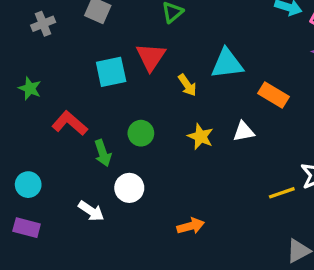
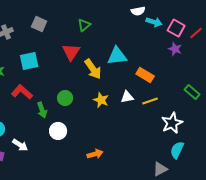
cyan square: (111, 72) -> (29, 61), moved
yellow arrow: (187, 85) -> (93, 69), size x1.5
yellow line: (282, 193) -> (150, 101), moved
white arrow: (91, 211) -> (20, 145), moved

